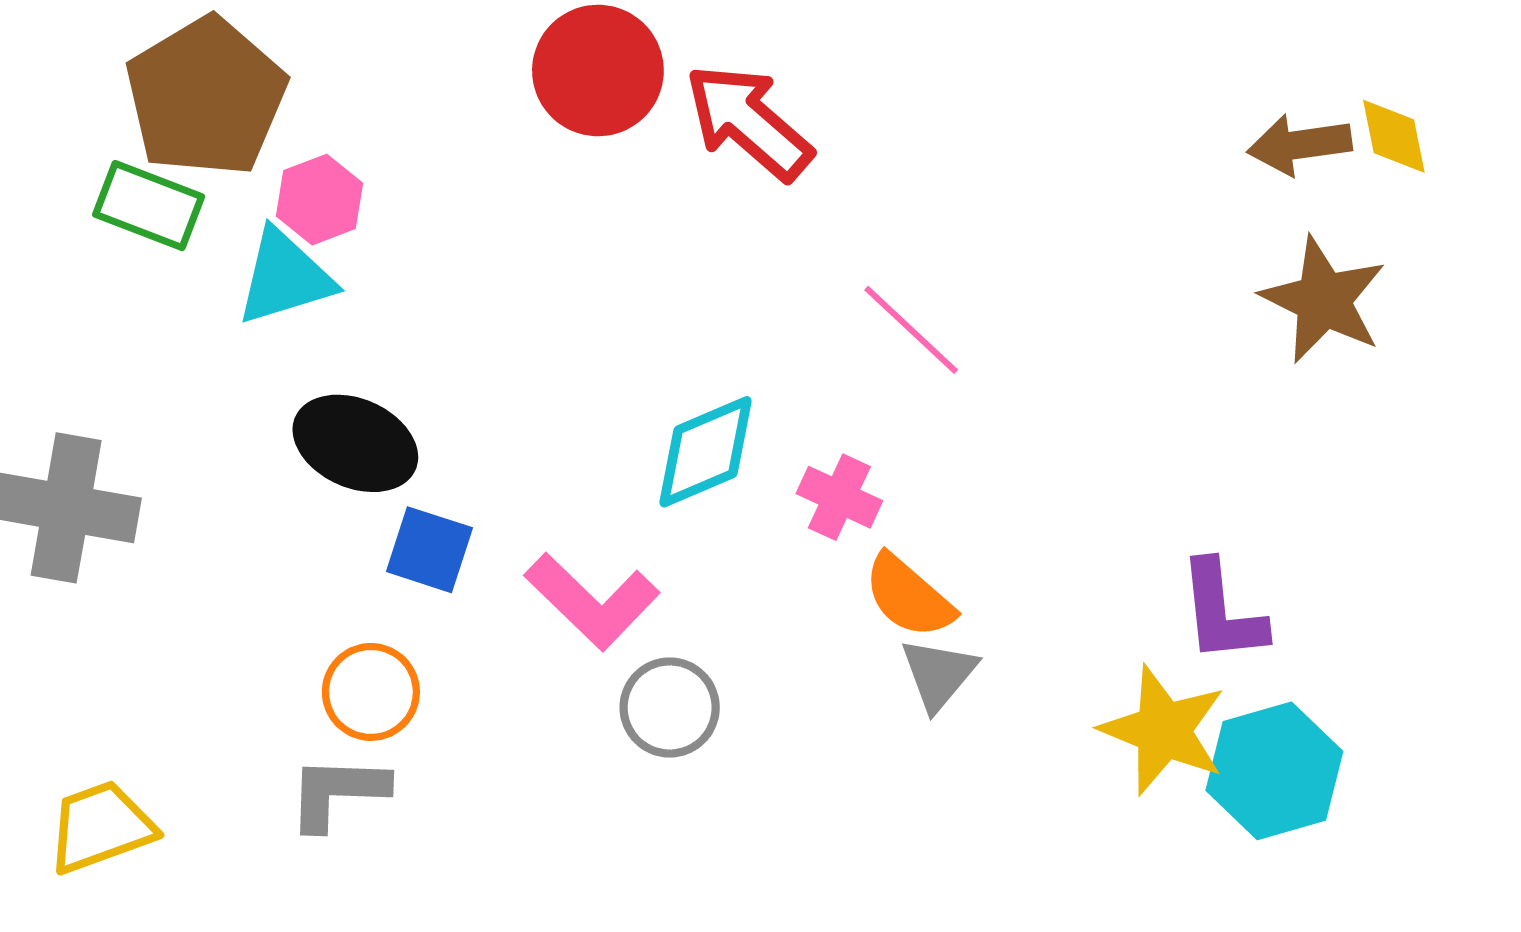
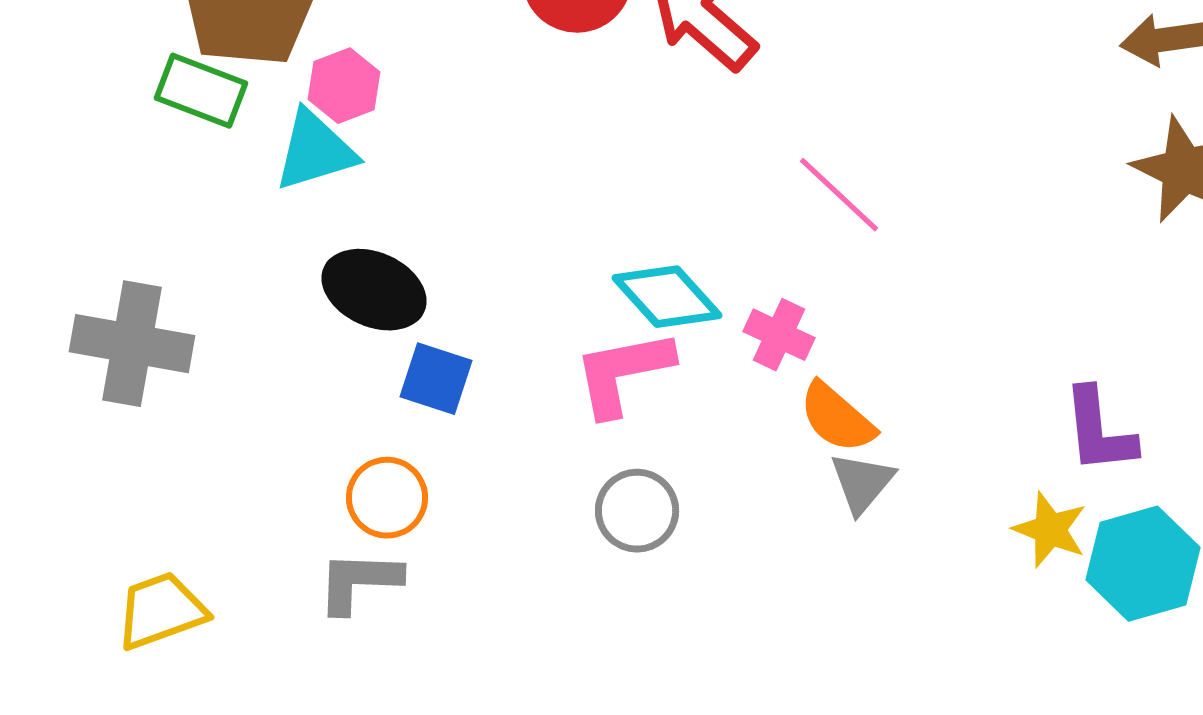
cyan diamond: (706, 452) -> (667, 297), turned 71
pink L-shape: (592, 601) -> (623, 373), moved, turned 125
yellow star: (1163, 730) -> (1050, 530), size x0.7

